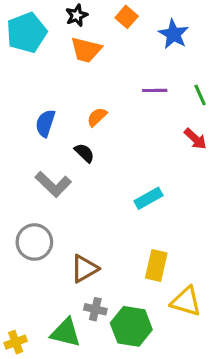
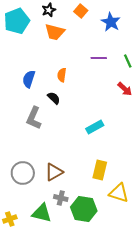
orange semicircle: (97, 117) -> (62, 75), turned -40
gray L-shape: (53, 184) -> (34, 118), turned 70
gray circle: (34, 242) -> (23, 173), moved

